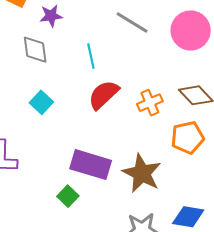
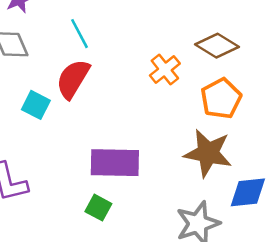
red semicircle: (104, 95) -> (73, 79), moved
brown star: (142, 173) -> (208, 153), moved

